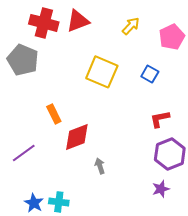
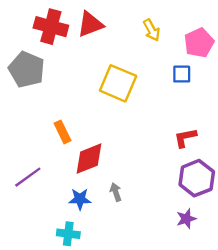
yellow arrow: (131, 26) -> (152, 30), turned 108
blue square: (150, 74) -> (182, 74), moved, turned -30
blue star: (34, 203) -> (80, 199), moved, turned -30

